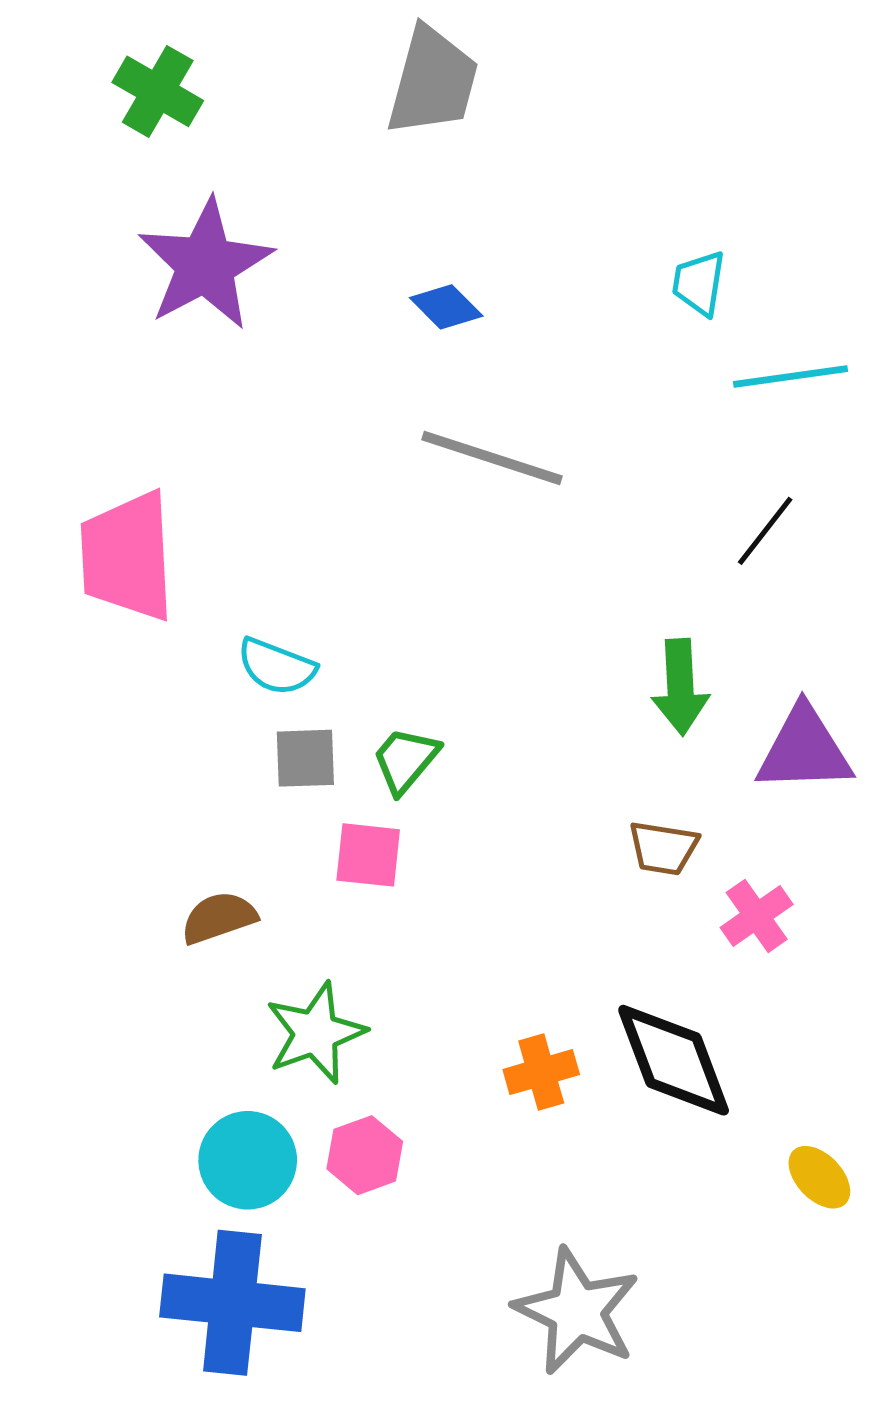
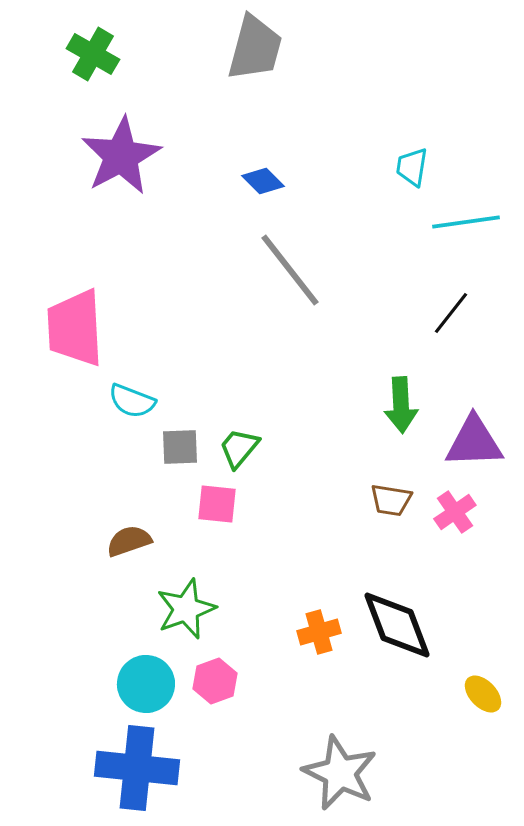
gray line: (492, 458) -> (290, 270), turned 34
cyan semicircle: (277, 667) -> (132, 401), moved
pink cross: (757, 916) -> (455, 512), moved

